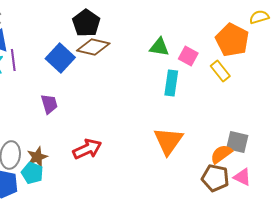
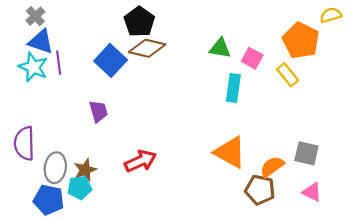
orange triangle: (168, 141) -> (230, 152), turned -36
orange semicircle: (221, 154) -> (272, 167), moved
cyan pentagon: (32, 173) -> (80, 188), turned -30
brown pentagon: (215, 178) -> (260, 190), moved

